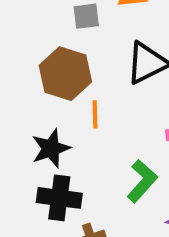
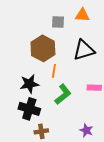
green L-shape: (142, 181) -> (63, 94), moved

